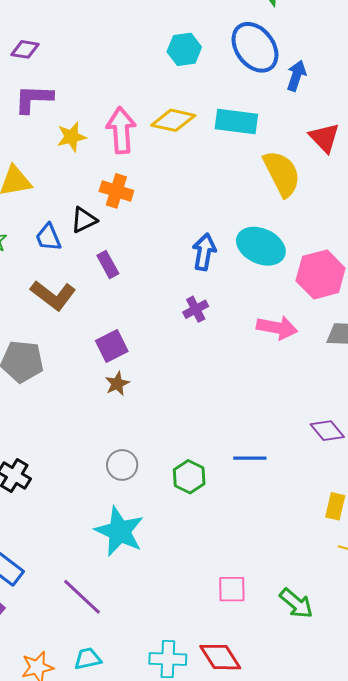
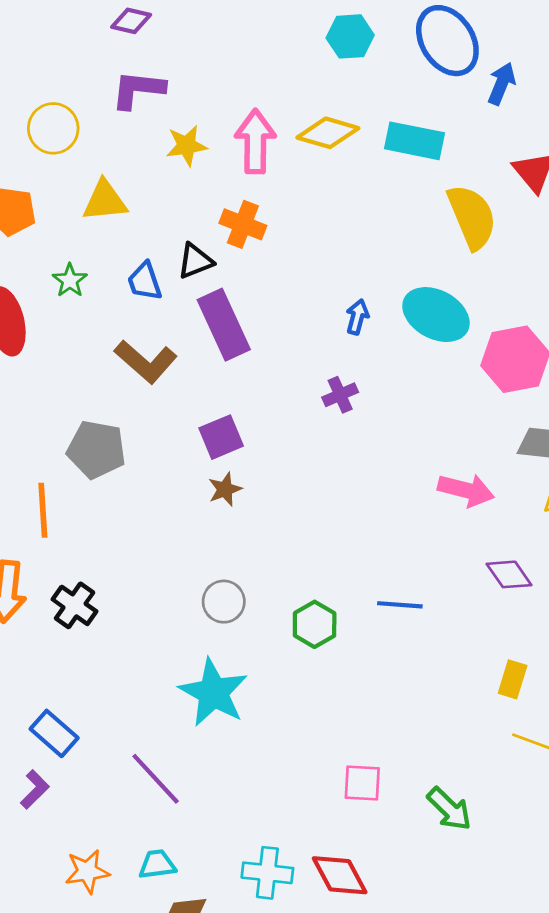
blue arrow: (204, 252) -> (357, 317), size x0.7
purple rectangle: (108, 265) -> (224, 325), size x1.8
pink arrow: (277, 328) -> (466, 490), moved

